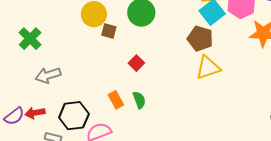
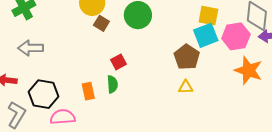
yellow triangle: (208, 68) -> (186, 87), size x0.6
green semicircle: (139, 100) -> (112, 84), moved

